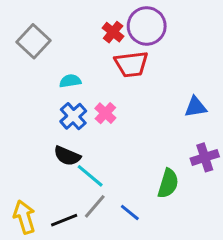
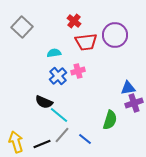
purple circle: (147, 26) -> (115, 35), moved
cyan semicircle: (70, 81) -> (54, 53), moved
blue triangle: (196, 107) -> (128, 88), moved
pink cross: (105, 113) -> (78, 71), moved, turned 32
blue cross: (73, 116) -> (58, 76), moved

